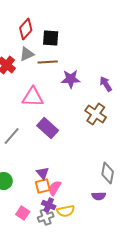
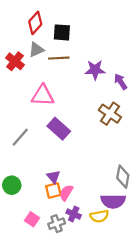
purple star: (71, 79) -> (95, 70), moved
purple semicircle: (99, 196) -> (113, 201), size x1.6
purple cross: (49, 205) -> (74, 214), moved
yellow semicircle: (66, 211) -> (99, 216), moved

